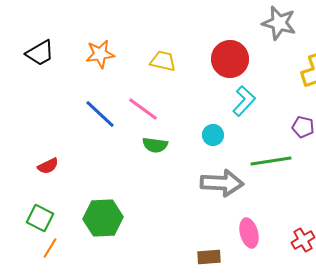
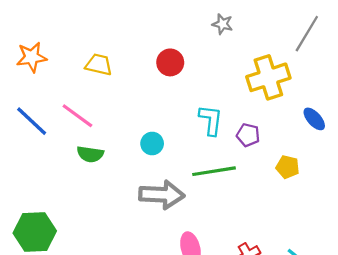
gray star: (279, 23) -> (223, 24), size x0.6
red circle: (230, 59) -> (170, 62), size x0.7
cyan L-shape: (244, 101) -> (211, 120), moved, turned -36

